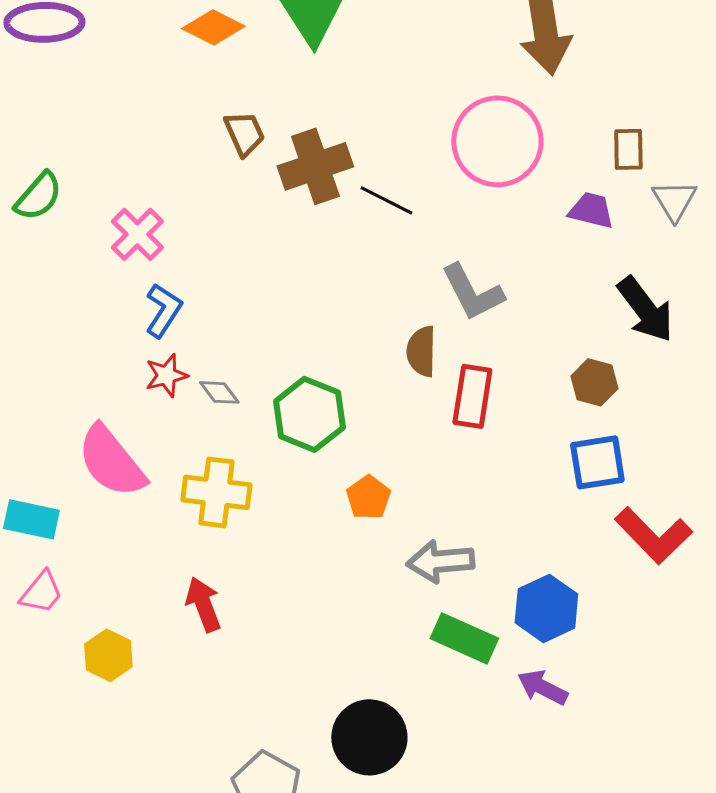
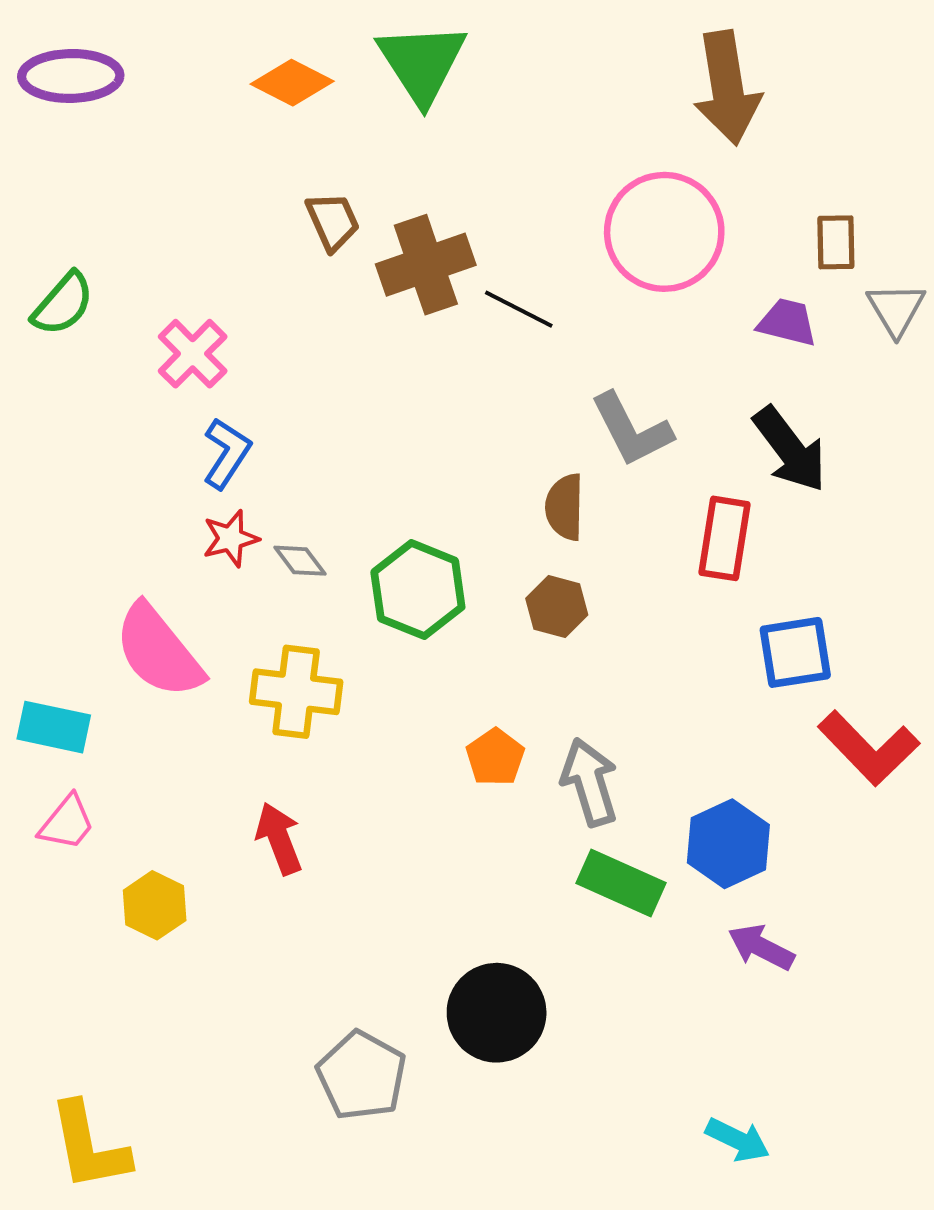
black arrow: (645, 309) -> (790, 449), moved
brown hexagon: (594, 382) -> (557, 607), moved
red rectangle: (472, 396) -> (724, 538), moved
orange pentagon: (368, 497) -> (495, 757), moved
gray arrow: (440, 561) -> (590, 782), turned 78
purple arrow: (542, 687) -> (761, 947), moved

